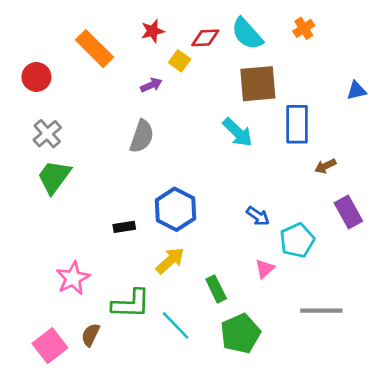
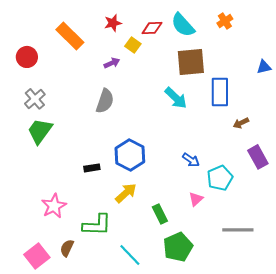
cyan line: (176, 325) -> (130, 255), moved

